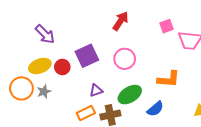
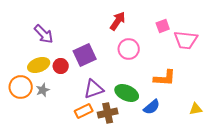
pink circle: (125, 59) -> (129, 49), moved
purple triangle: (96, 90) -> (94, 89), size x1.5
green ellipse: (130, 95) -> (127, 93), turned 55

